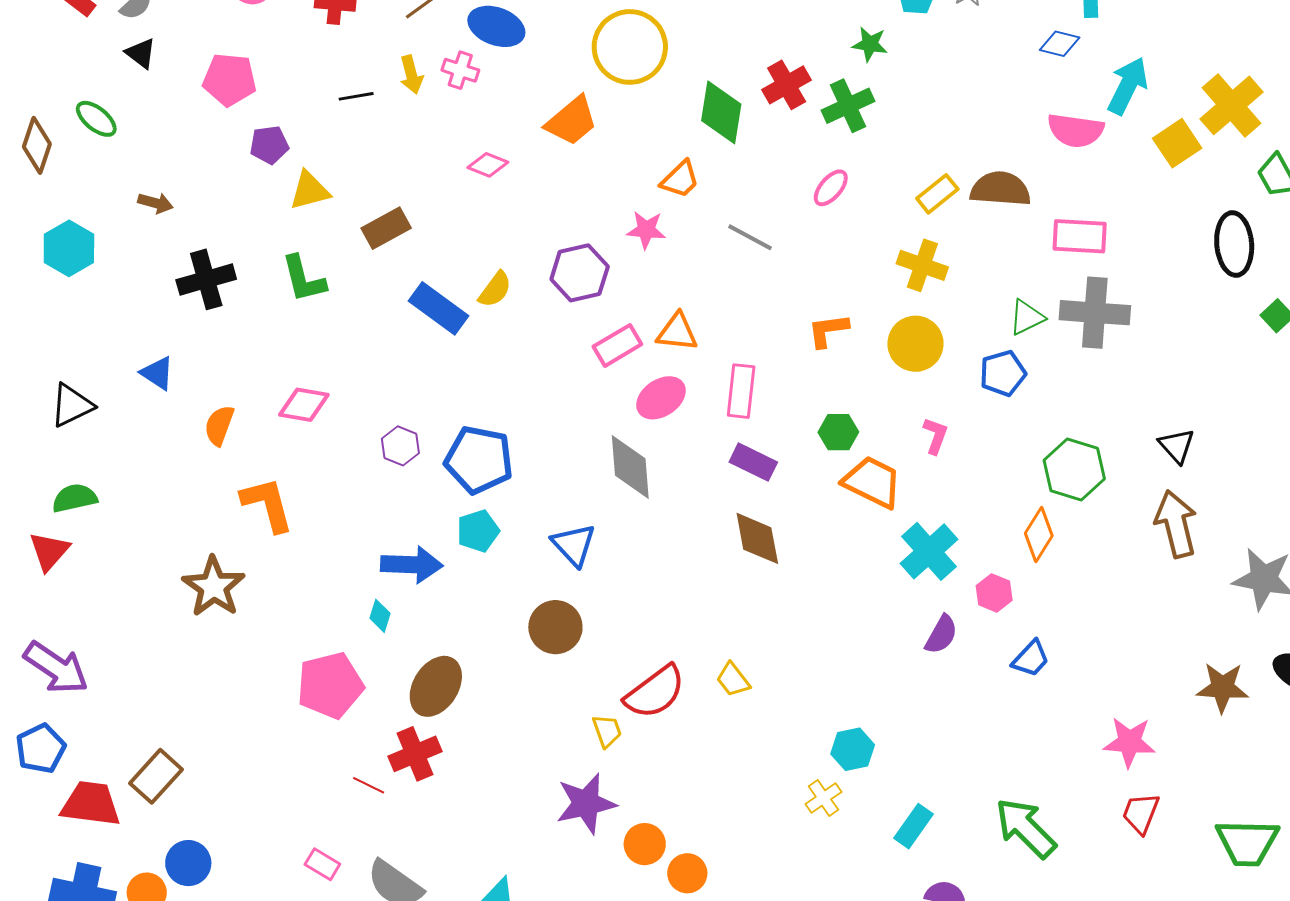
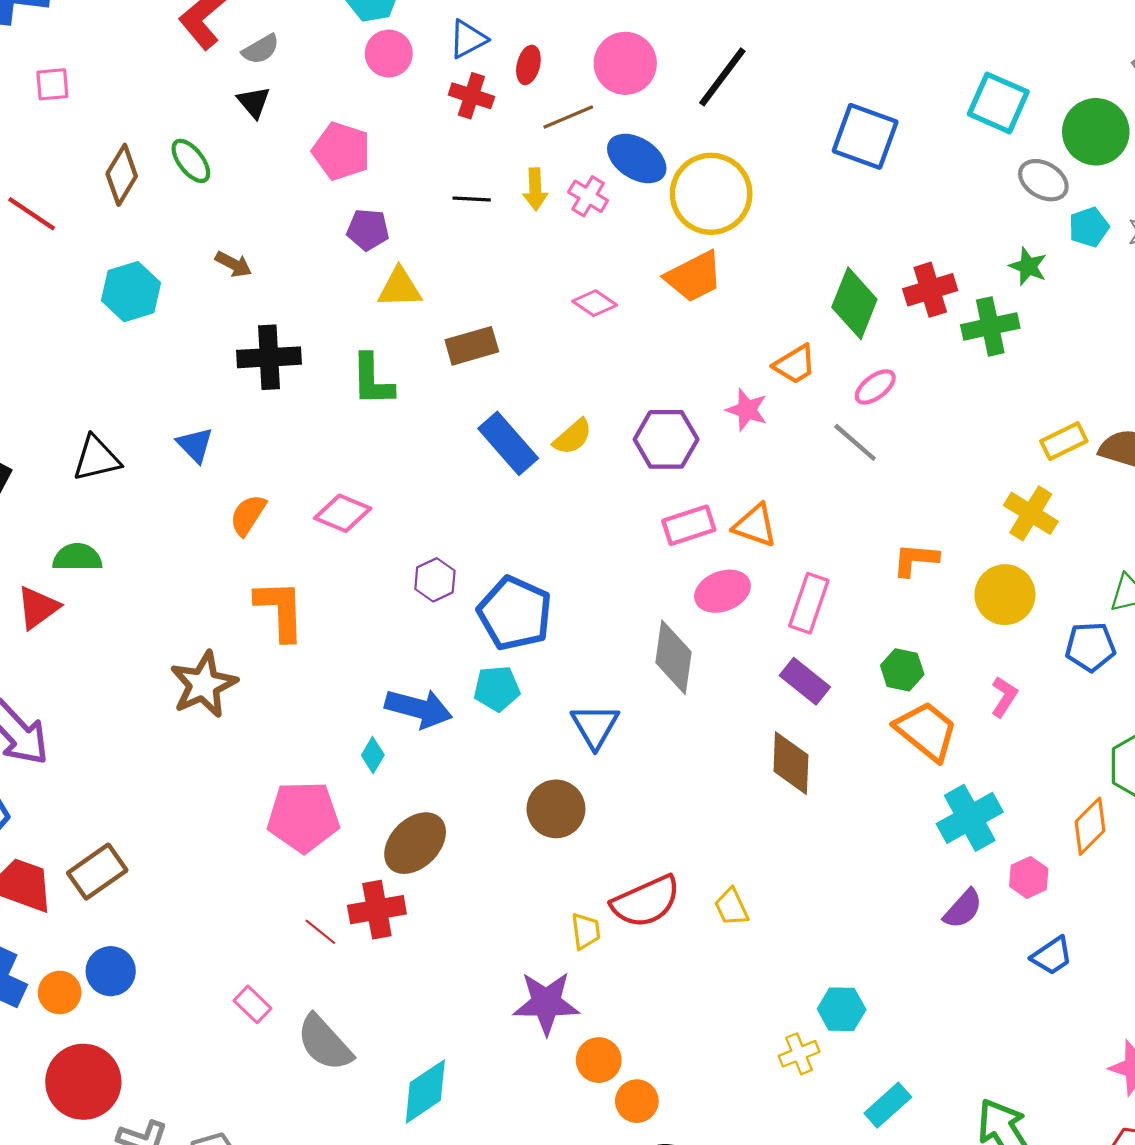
yellow circle: (630, 47) -> (711, 194), moved
pink ellipse: (831, 188) -> (875, 387), moved

